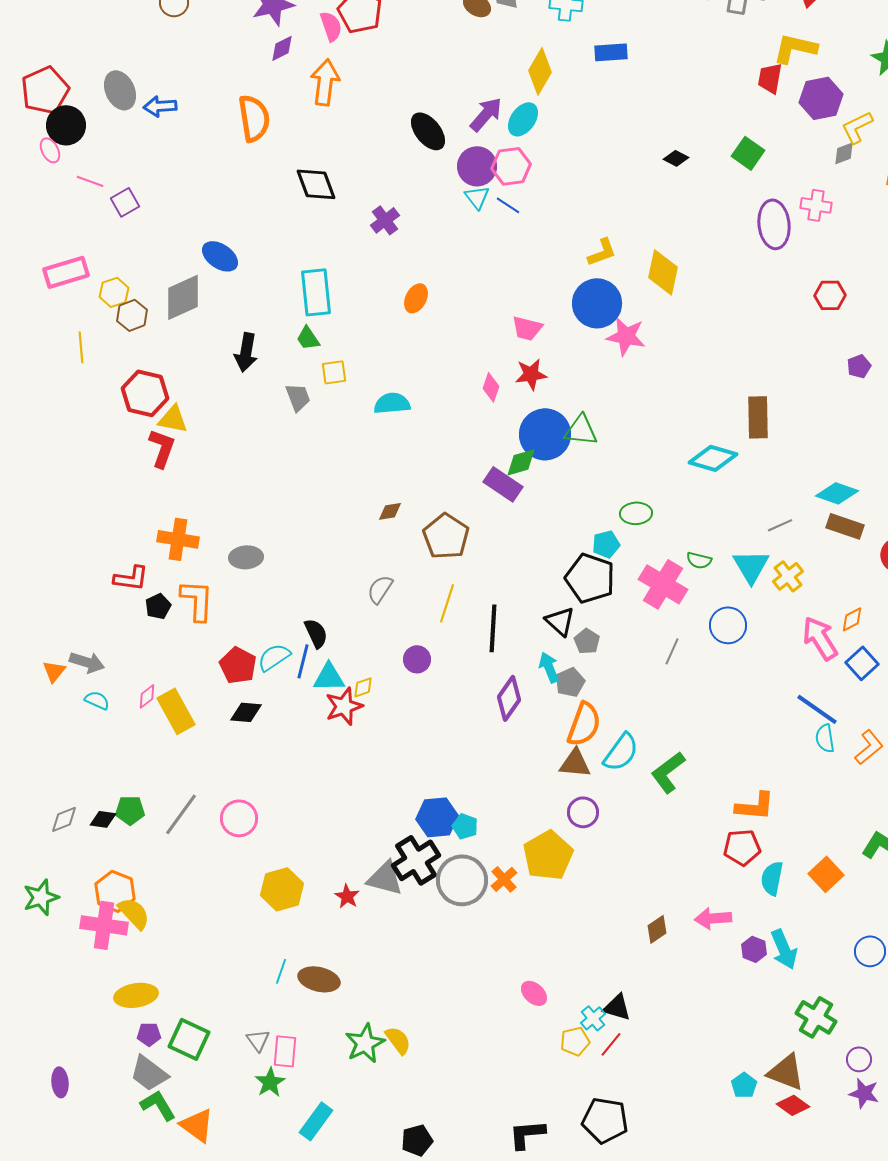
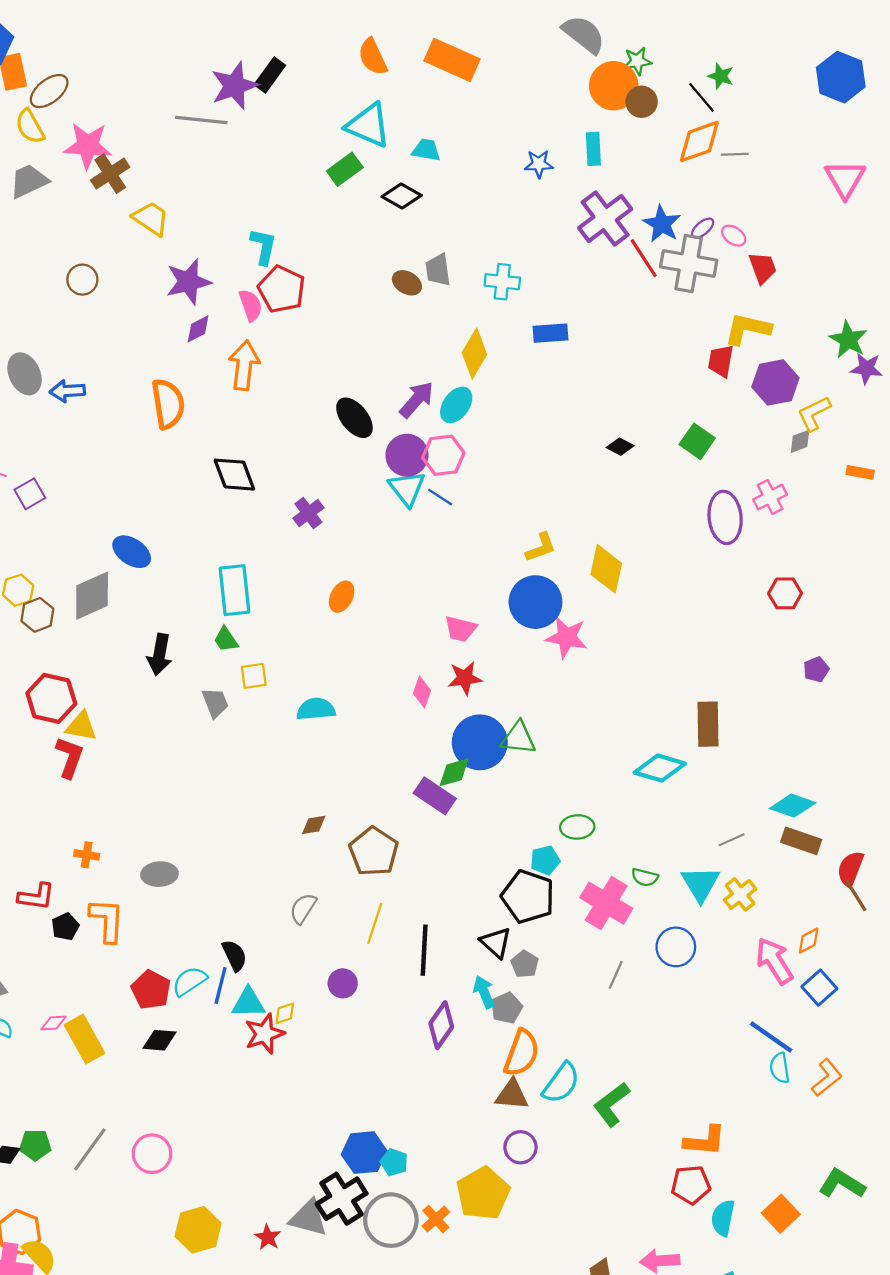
cyan triangle: (477, 197) -> (407, 488), size x1.4
pink cross: (816, 205) -> (770, 497), turned -36
orange cross: (178, 539) -> (87, 855), size x0.6
pink diamond: (147, 696) -> (53, 1023), turned 35

